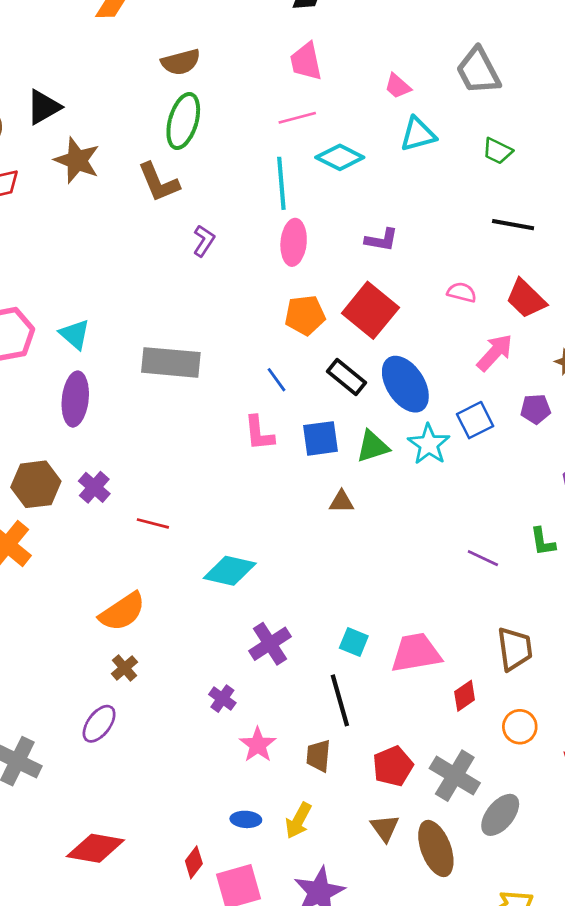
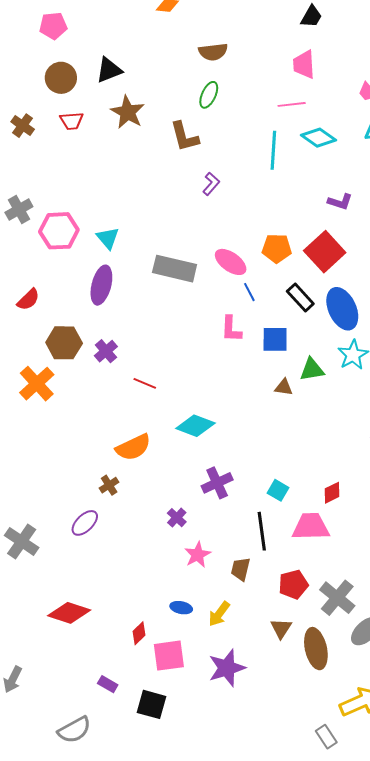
green ellipse: (183, 121) -> (209, 95), size x0.7
pink ellipse: (294, 242) -> (231, 262), moved, turned -68
green triangle: (373, 446) -> (312, 370), moved
orange semicircle: (122, 612) -> (133, 447), moved
pink trapezoid: (416, 653) -> (311, 527), moved
red diamond: (465, 696) -> (332, 493), moved

